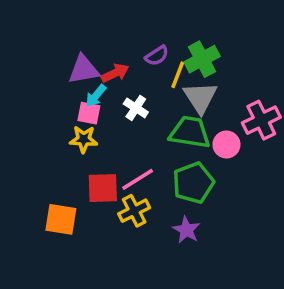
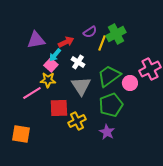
purple triangle: (84, 70) -> (36, 40), moved
gray triangle: (200, 97) -> (81, 86), moved
pink square: (89, 113) -> (51, 65), turned 32
green trapezoid: (190, 132) -> (109, 76), turned -45
pink line: (138, 179) -> (32, 93), moved
orange square: (61, 219) -> (21, 134), moved

